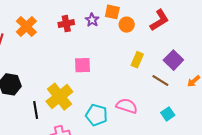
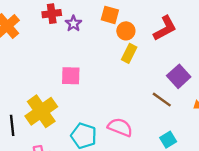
purple star: (92, 20) -> (73, 23), moved
red cross: (66, 24) -> (52, 14), moved
yellow rectangle: (137, 60) -> (129, 53), moved

